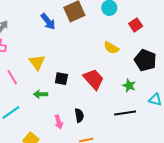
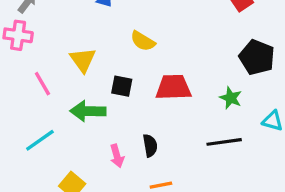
yellow semicircle: (111, 48) -> (143, 41), moved
red trapezoid: (94, 79) -> (173, 87), turned -50
green arrow: (41, 94) -> (88, 111), size x1.5

